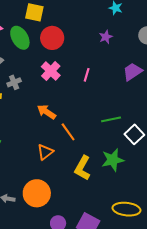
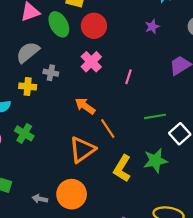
pink line: (87, 75) -> (129, 77), moved
gray cross: (14, 82) -> (51, 73), turned 32
orange triangle: (45, 152) -> (82, 150), size x1.5

